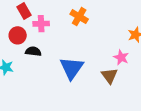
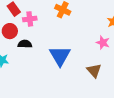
brown triangle: (110, 76) -> (94, 71), moved

